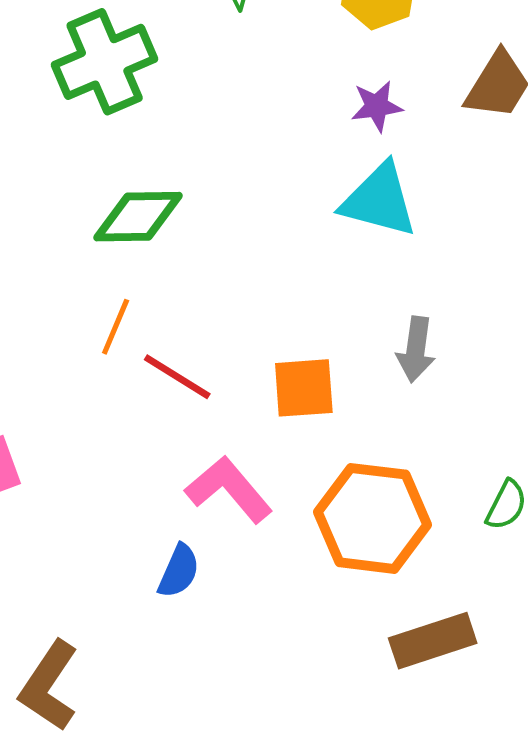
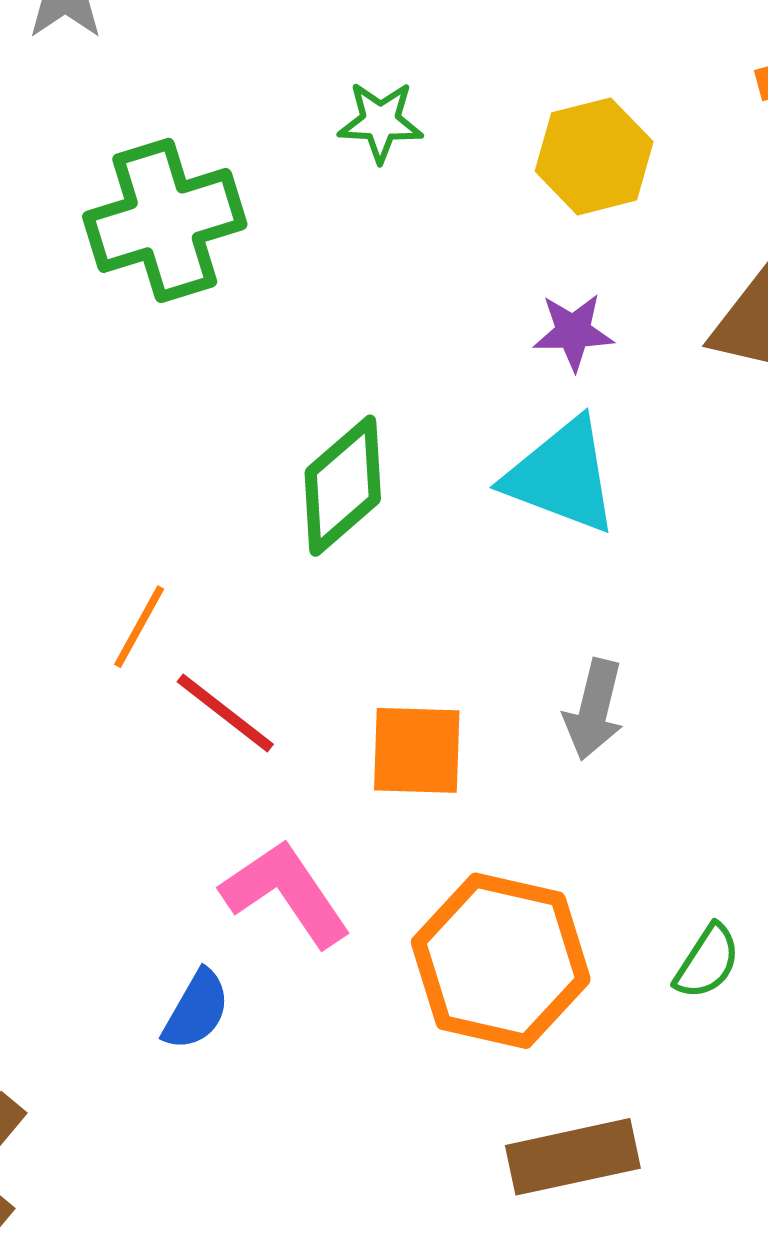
green diamond: (138, 217) -> (343, 486), moved, turned -46

